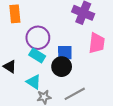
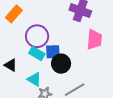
orange rectangle: (15, 14) -> (14, 14), turned 48
blue square: (65, 53) -> (53, 52), moved

